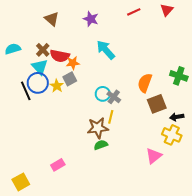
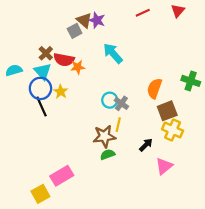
brown triangle: (52, 19) -> (84, 20), moved
cyan semicircle: (13, 49) -> (14, 70), moved
gray square: (70, 79) -> (75, 31), moved
black line: (26, 91) -> (42, 107), moved
black arrow: (177, 117) -> (146, 145), moved, turned 144
yellow cross: (172, 135) -> (173, 130), moved
pink rectangle: (58, 165) -> (62, 176), size x1.5
yellow square: (21, 182) -> (40, 194), moved

